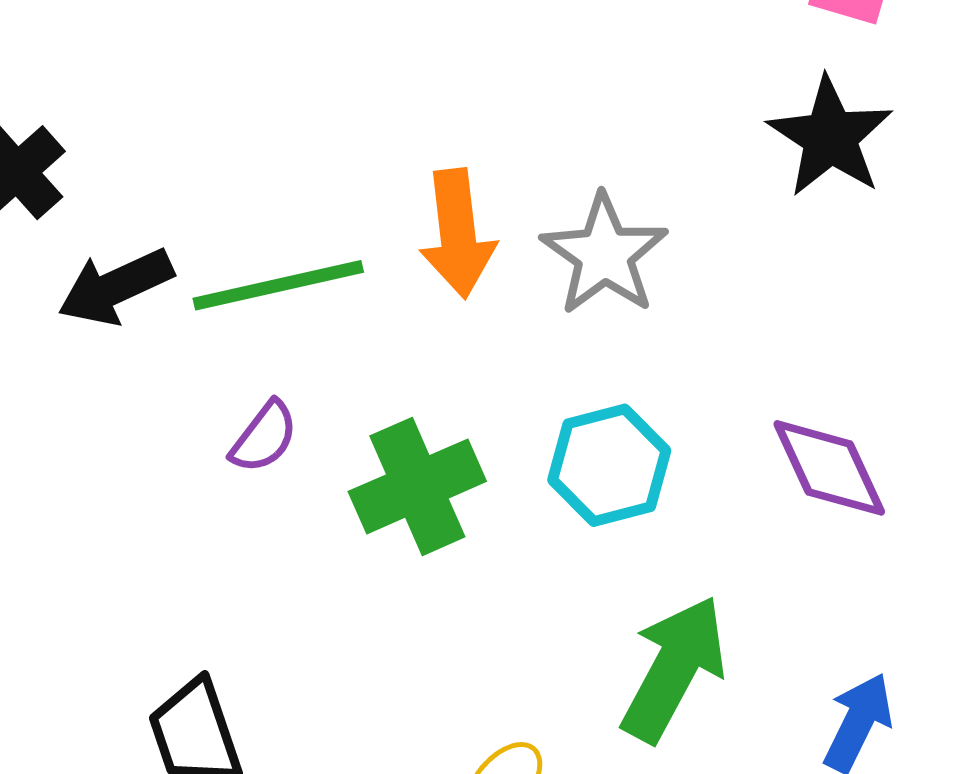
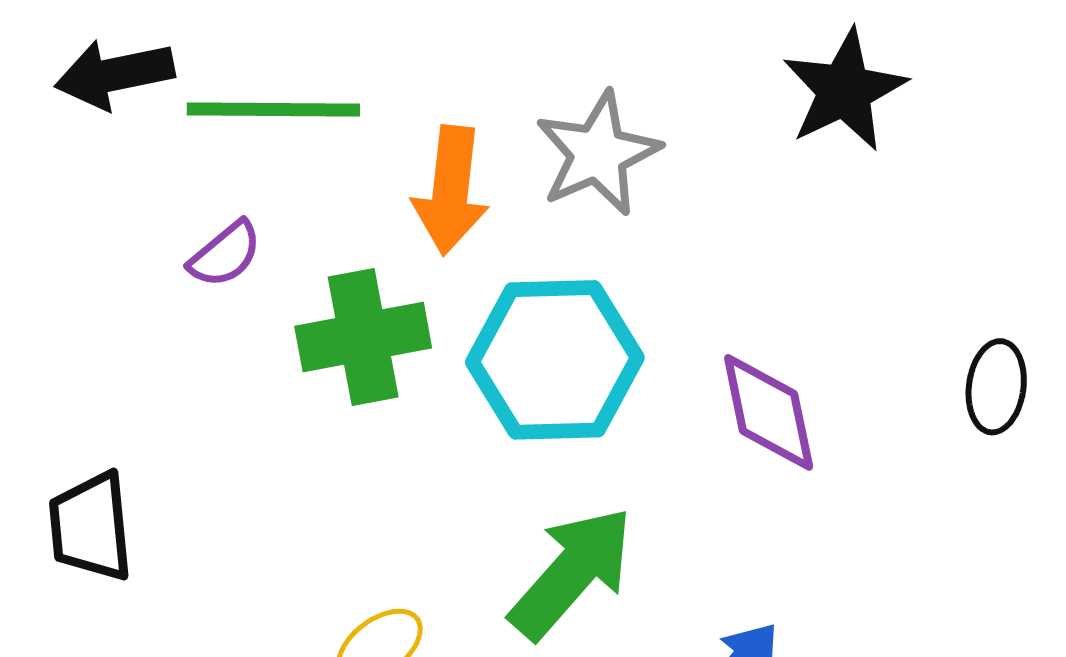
orange arrow: (458, 233) -> (451, 190), moved
cyan hexagon: (609, 465) -> (555, 360), size x1.4

